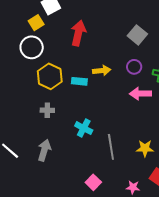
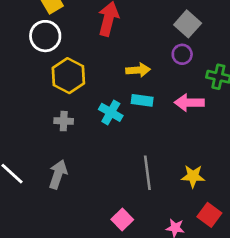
purple circle: (134, 67) -> (182, 54), moved
cyan rectangle: (79, 81) -> (142, 100), moved
cyan cross: (84, 128) -> (111, 112), moved

